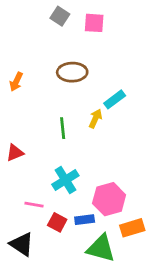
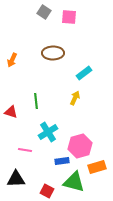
yellow arrow: (95, 119) -> (75, 98), moved
green line: (63, 128) -> (36, 101), moved
red triangle: (15, 153) -> (11, 112), turned 40
red square: (57, 222) -> (47, 191), moved
black triangle: (22, 244) -> (16, 179), turned -36

